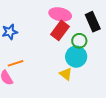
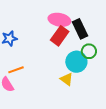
black rectangle: (93, 22) -> (80, 29), moved
green circle: (79, 41) -> (89, 51), moved

